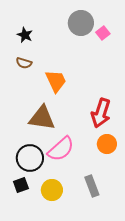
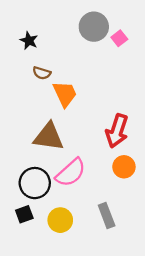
brown semicircle: (24, 63) -> (42, 73), moved

